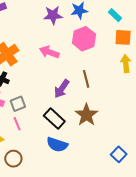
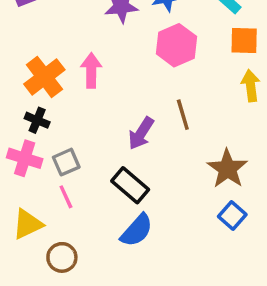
pink arrow: (49, 52) -> (91, 70), moved, turned 72
brown star: (86, 115) -> (227, 169), moved
blue semicircle: (57, 145) -> (137, 230), turned -65
blue square: (119, 154) -> (232, 216), moved

